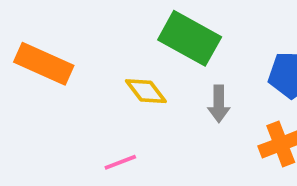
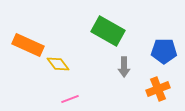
yellow diamond: (146, 91) -> (58, 64), moved

